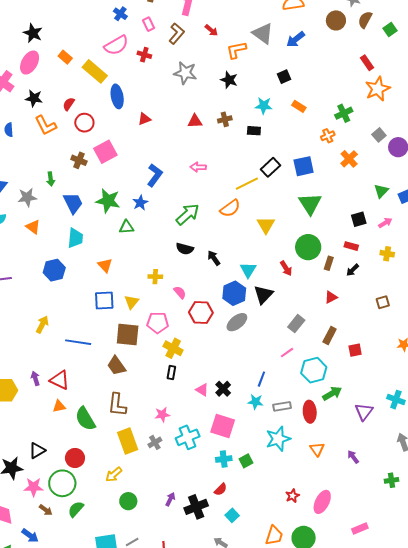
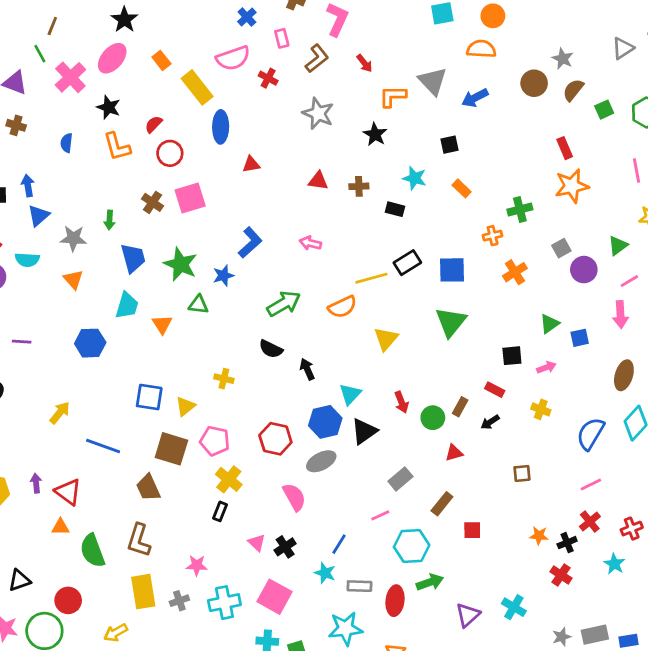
green circle: (308, 247) -> (433, 418), moved, size x0.7
orange triangle: (105, 265) -> (162, 324), moved
pink semicircle: (180, 292) -> (294, 497), moved, size x1.5

